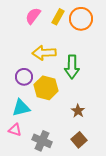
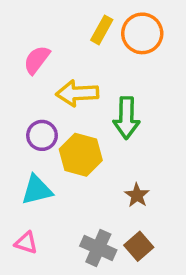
pink semicircle: (33, 16) -> (37, 60), moved
pink triangle: (15, 130) -> (26, 243), moved
gray cross: (42, 141) -> (98, 248), moved

